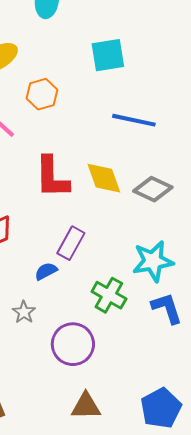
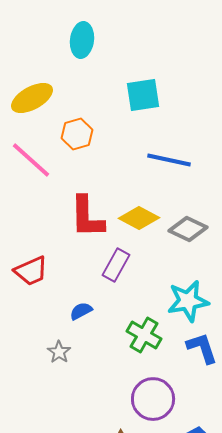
yellow diamond: (104, 178) -> (139, 218), turned -42
purple rectangle: (71, 243) -> (116, 265), moved
purple circle: (73, 344) -> (153, 399), moved

